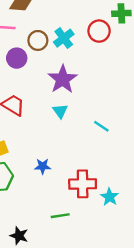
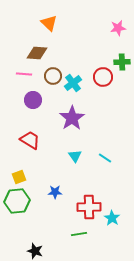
brown circle: (38, 40) -> (53, 76), moved
cyan triangle: (60, 111) -> (75, 156), moved
green line: (60, 216) -> (79, 234), moved

